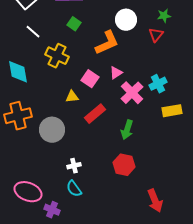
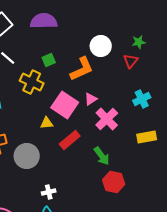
green square: (74, 24) -> (49, 60), moved, turned 32
pink square: (90, 79) -> (65, 105), size x1.5
cyan cross: (158, 84) -> (142, 99), moved
green arrow: (127, 130) -> (102, 156), turned -54
red hexagon: (124, 165) -> (114, 182), moved

